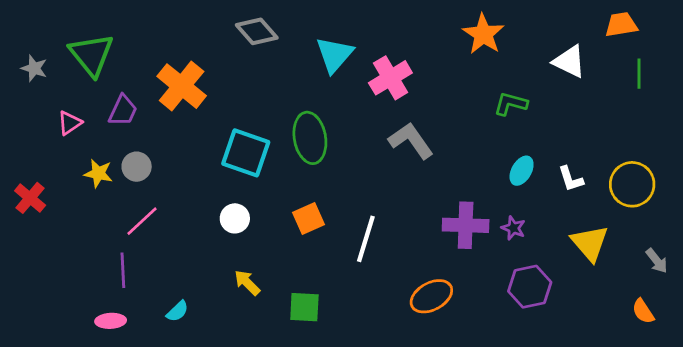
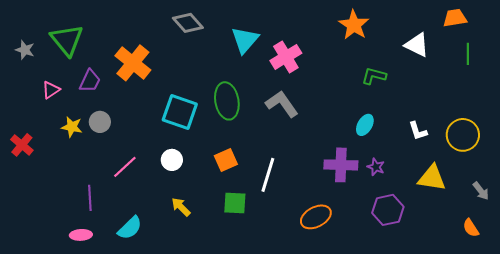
gray L-shape: (411, 141) -> (282, 104), moved
cyan ellipse: (522, 171) -> (365, 125), moved
pink line: (142, 221) -> (125, 167), moved
yellow triangle: (590, 243) -> (432, 178), turned -40
green square: (304, 307) -> (235, 203), moved
cyan semicircle: (177, 311) -> (130, 228), size x1.5

